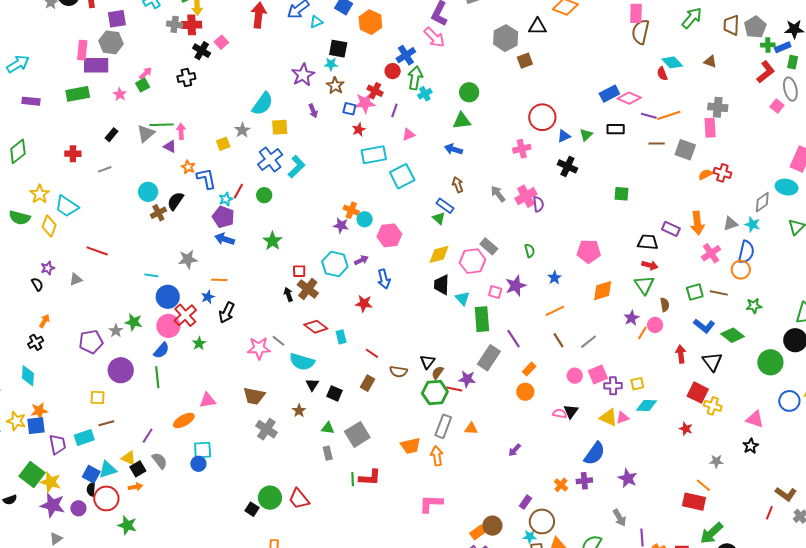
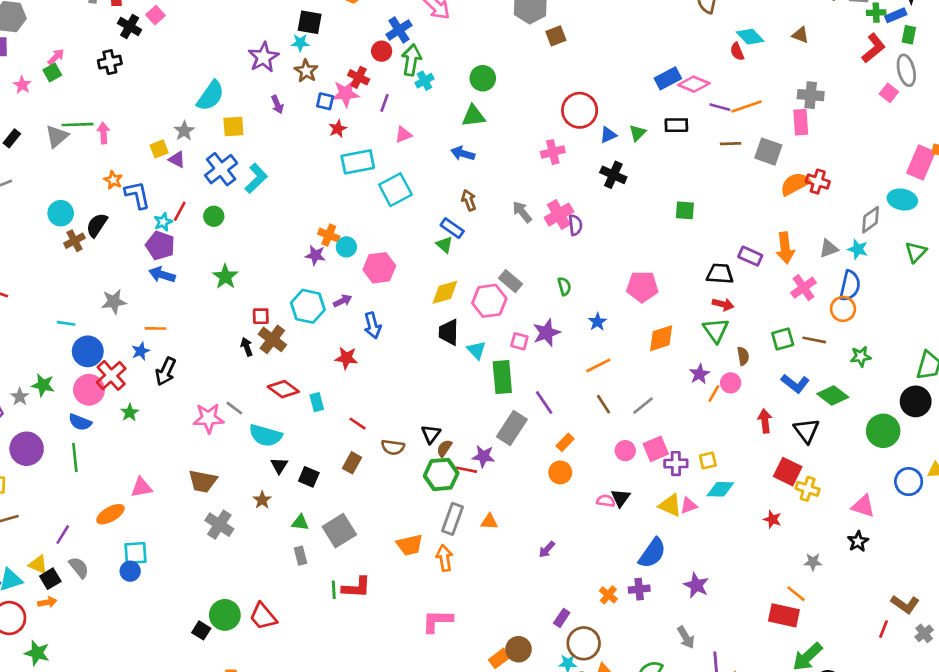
purple triangle: (170, 146) -> (177, 159), moved
orange semicircle: (705, 174) -> (795, 184), size x1.6
blue semicircle: (161, 350) -> (80, 422), turned 72

